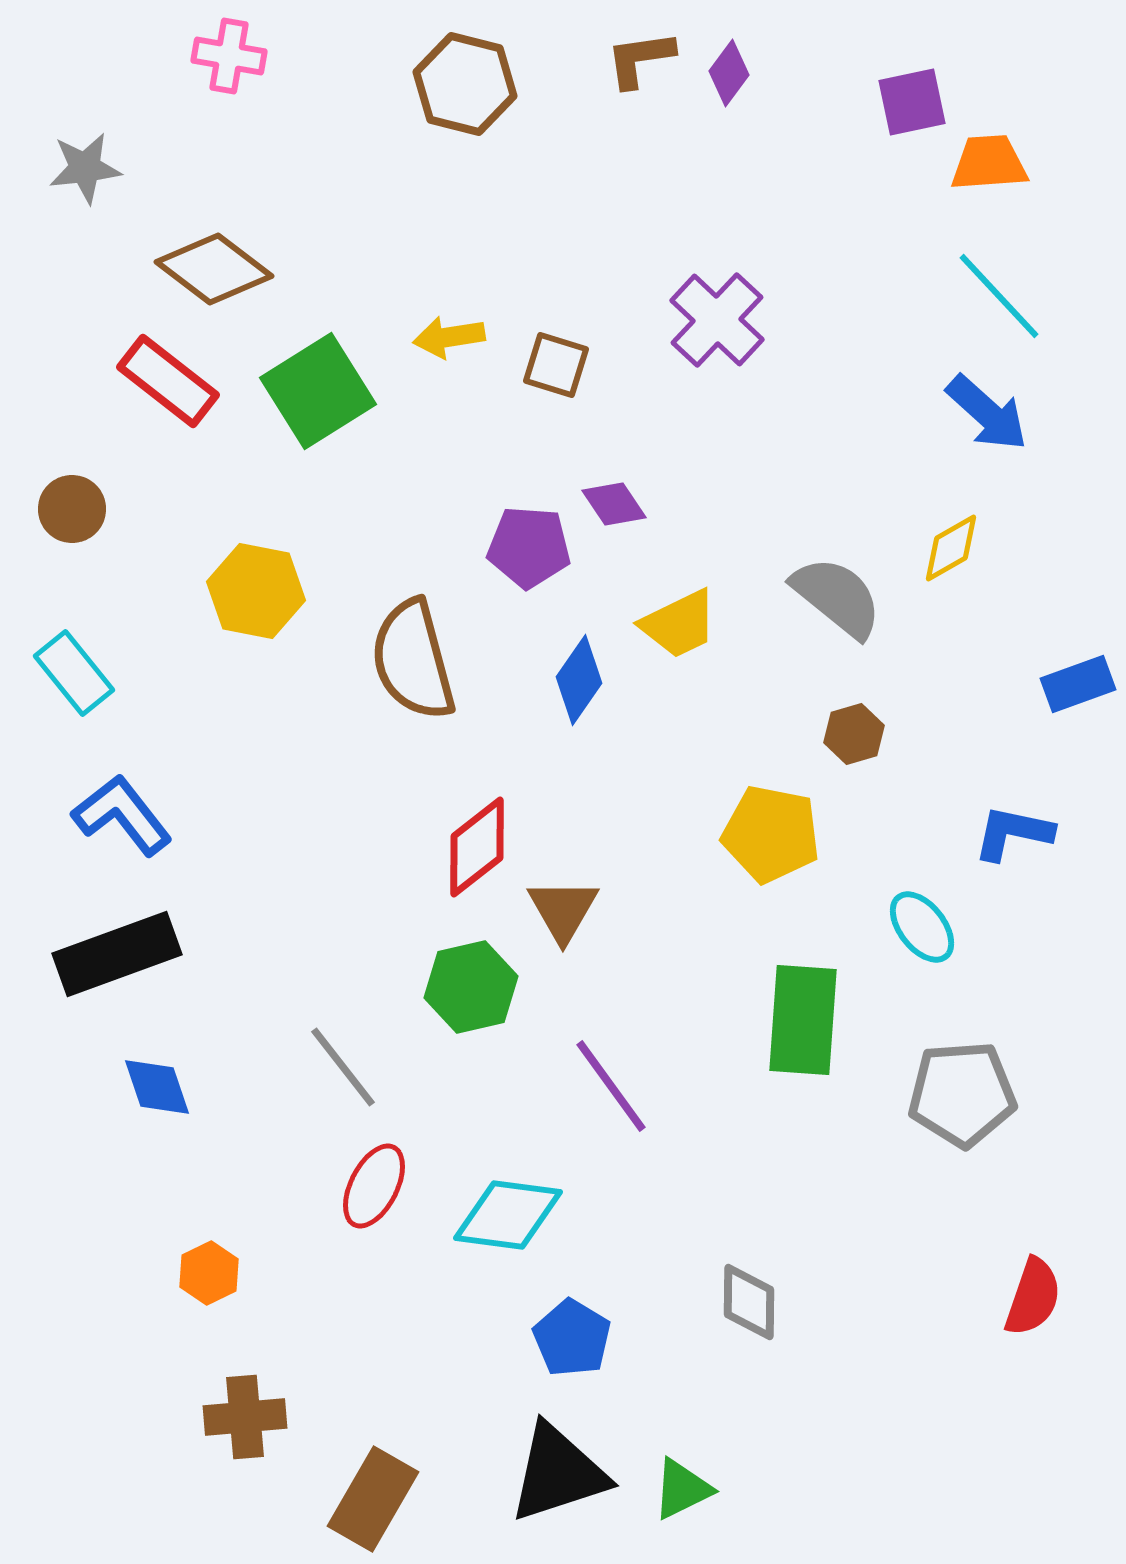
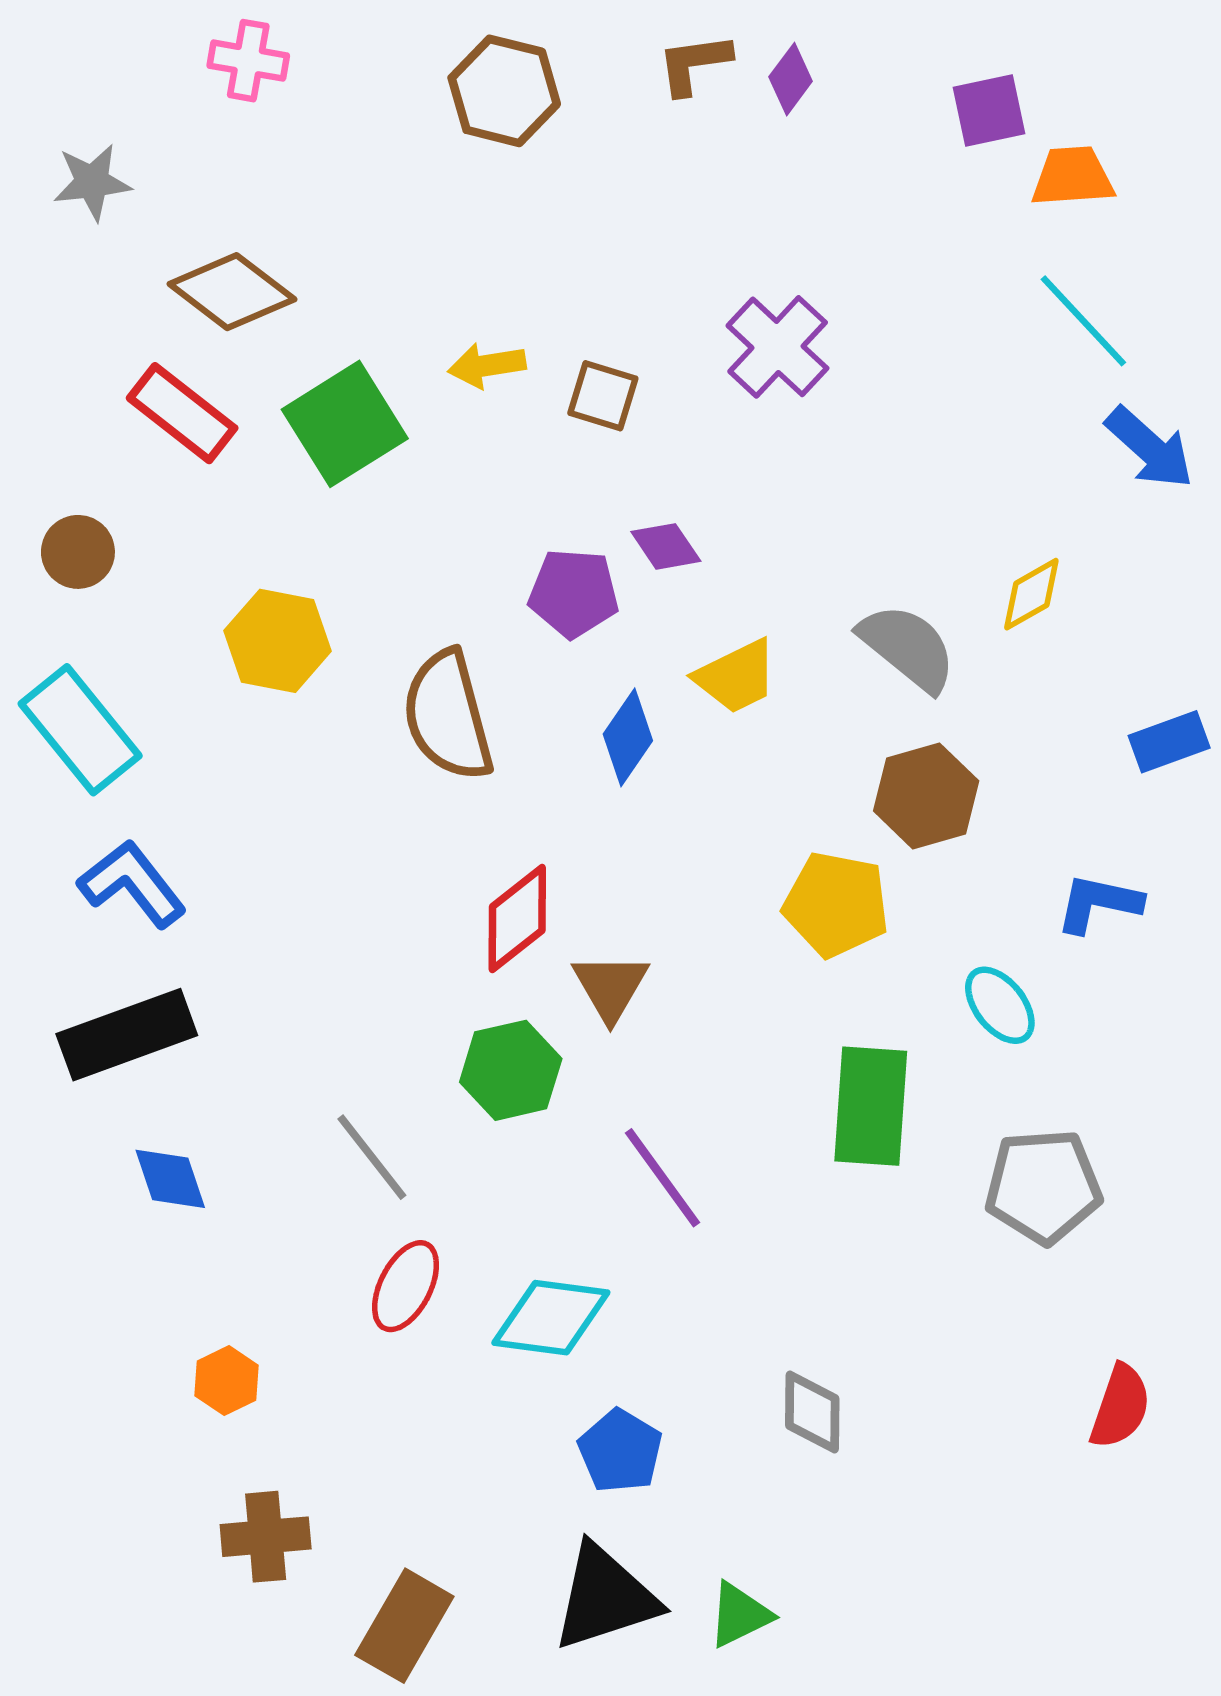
blue arrow: (987, 413) -> (1150, 448), moved
cyan rectangle: (74, 673) -> (80, 730), size x1.4
brown hexagon: (854, 734) -> (926, 796), size x1.6

